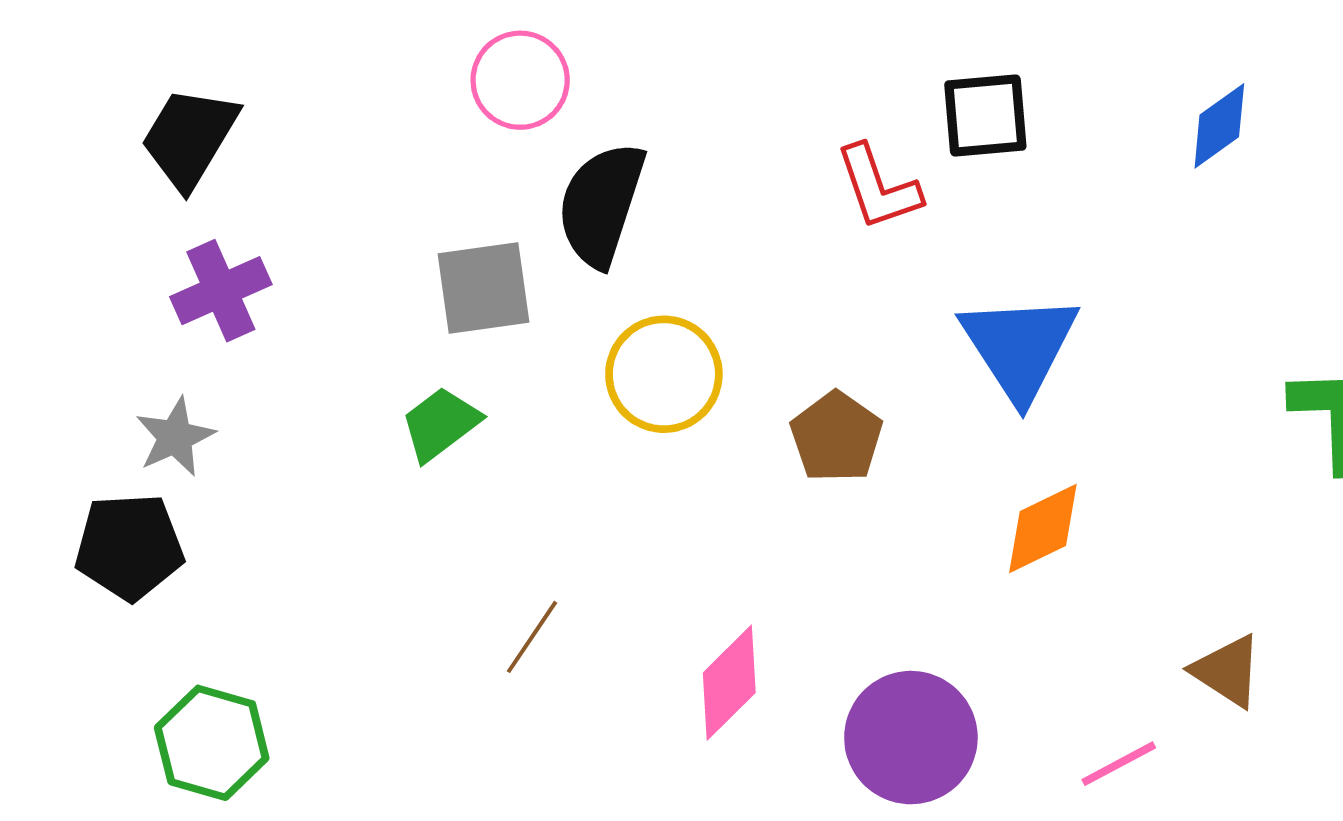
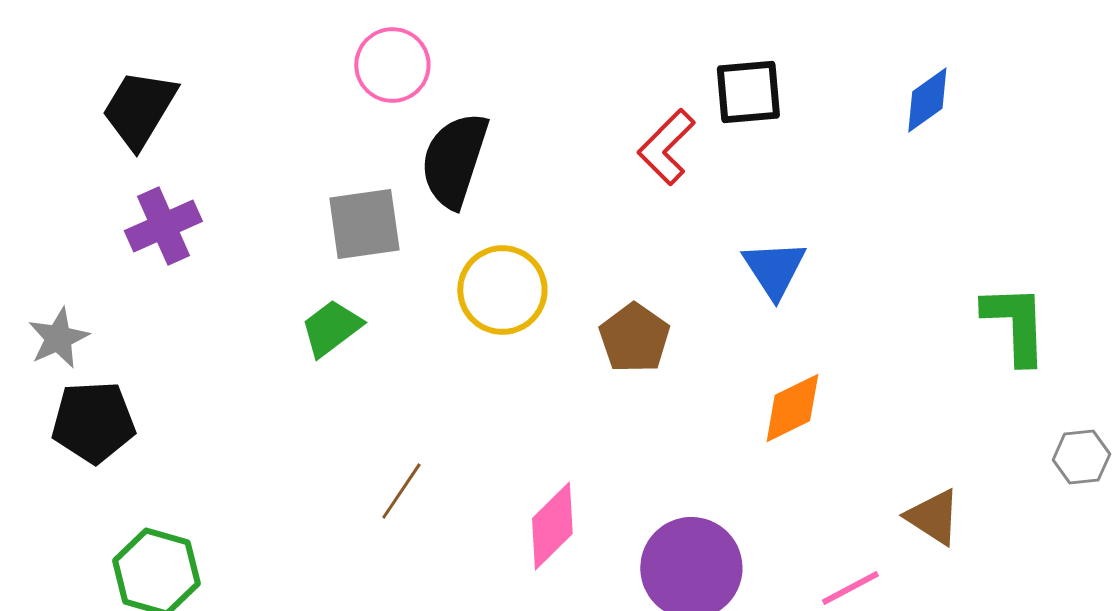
red L-shape: (878, 187) -> (666, 147), turned 64
blue triangle: (1019, 347) -> (774, 269), size x0.7
gray star: (175, 437) -> (58, 338), moved

